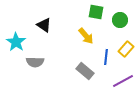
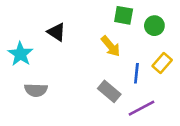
gray semicircle: (35, 62) -> (36, 90), moved
purple line: (123, 81) -> (142, 108), moved

